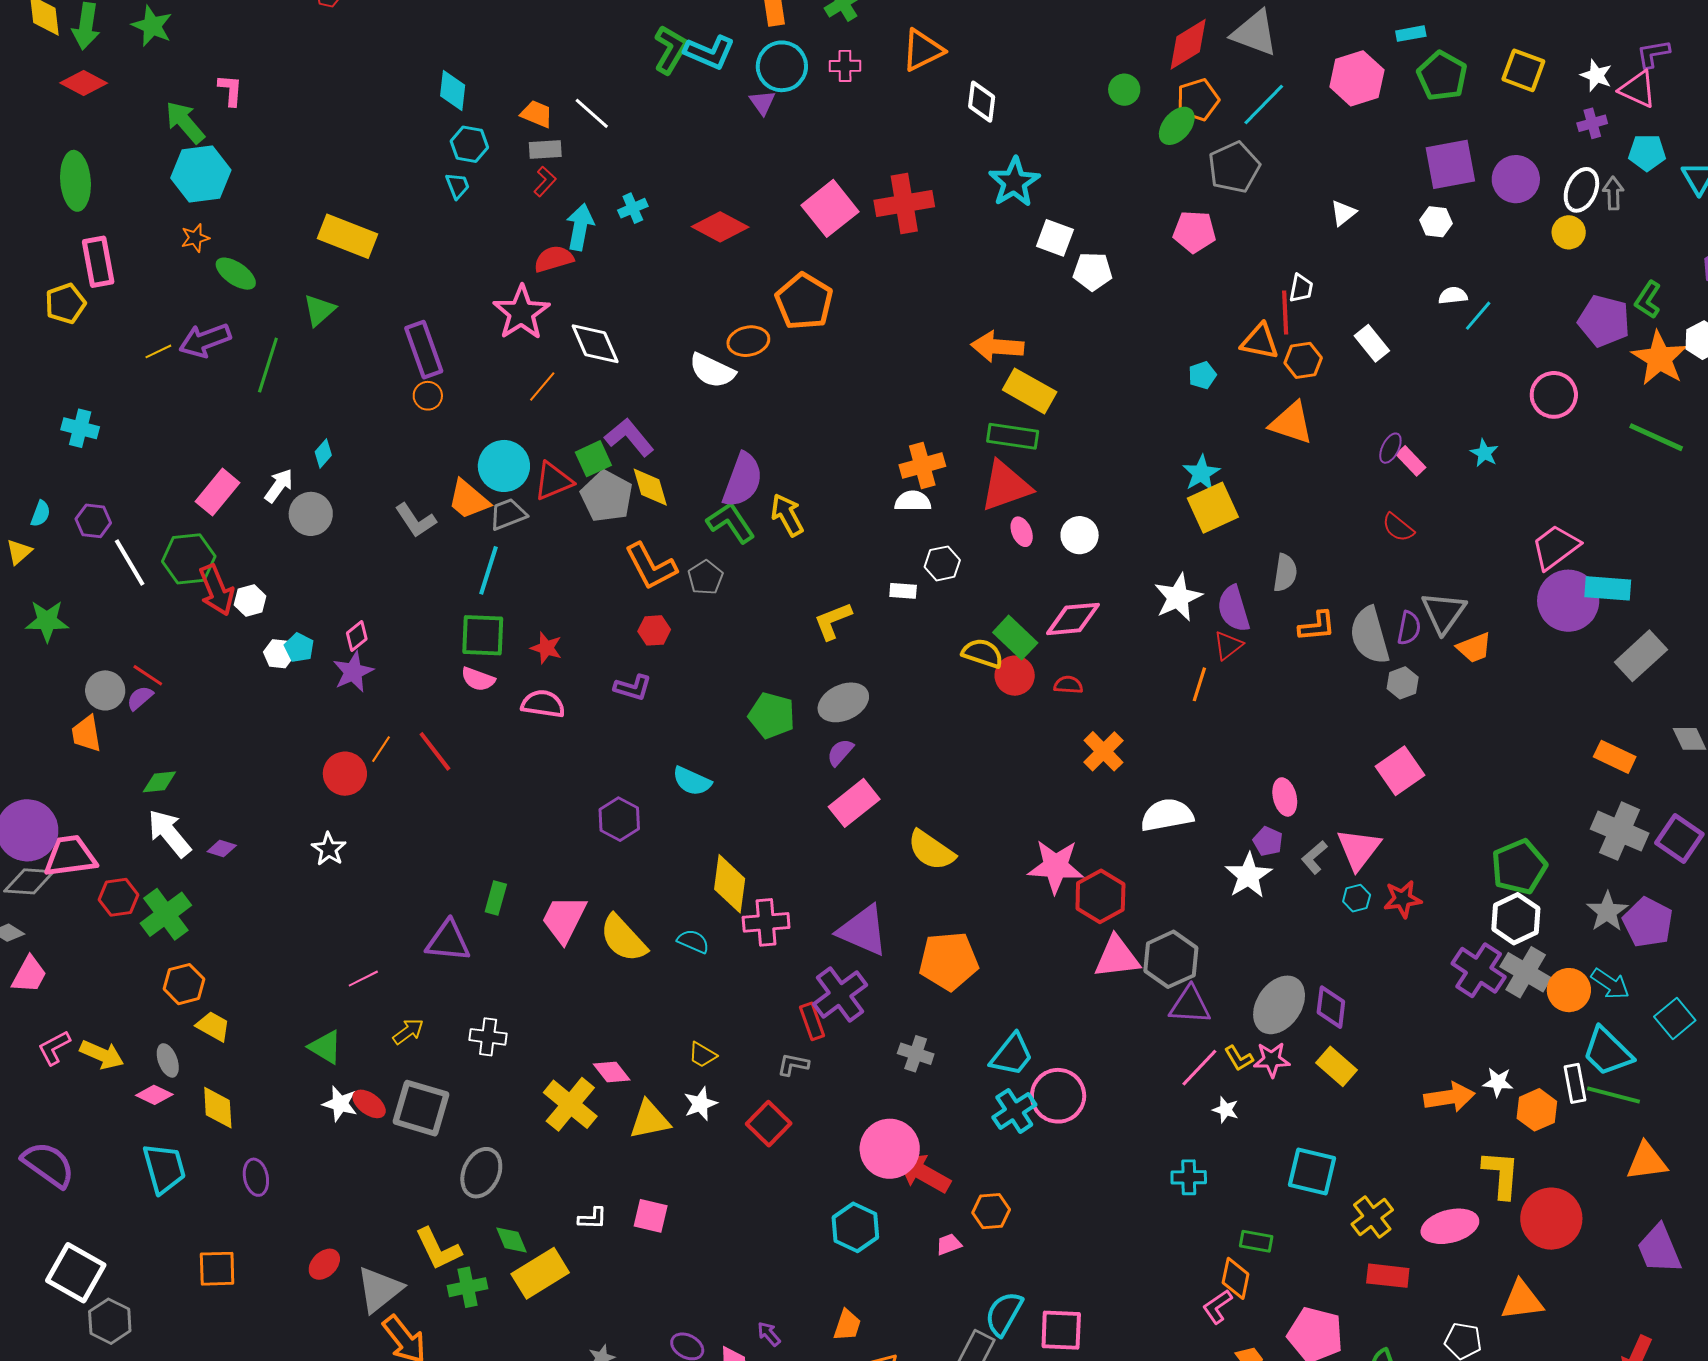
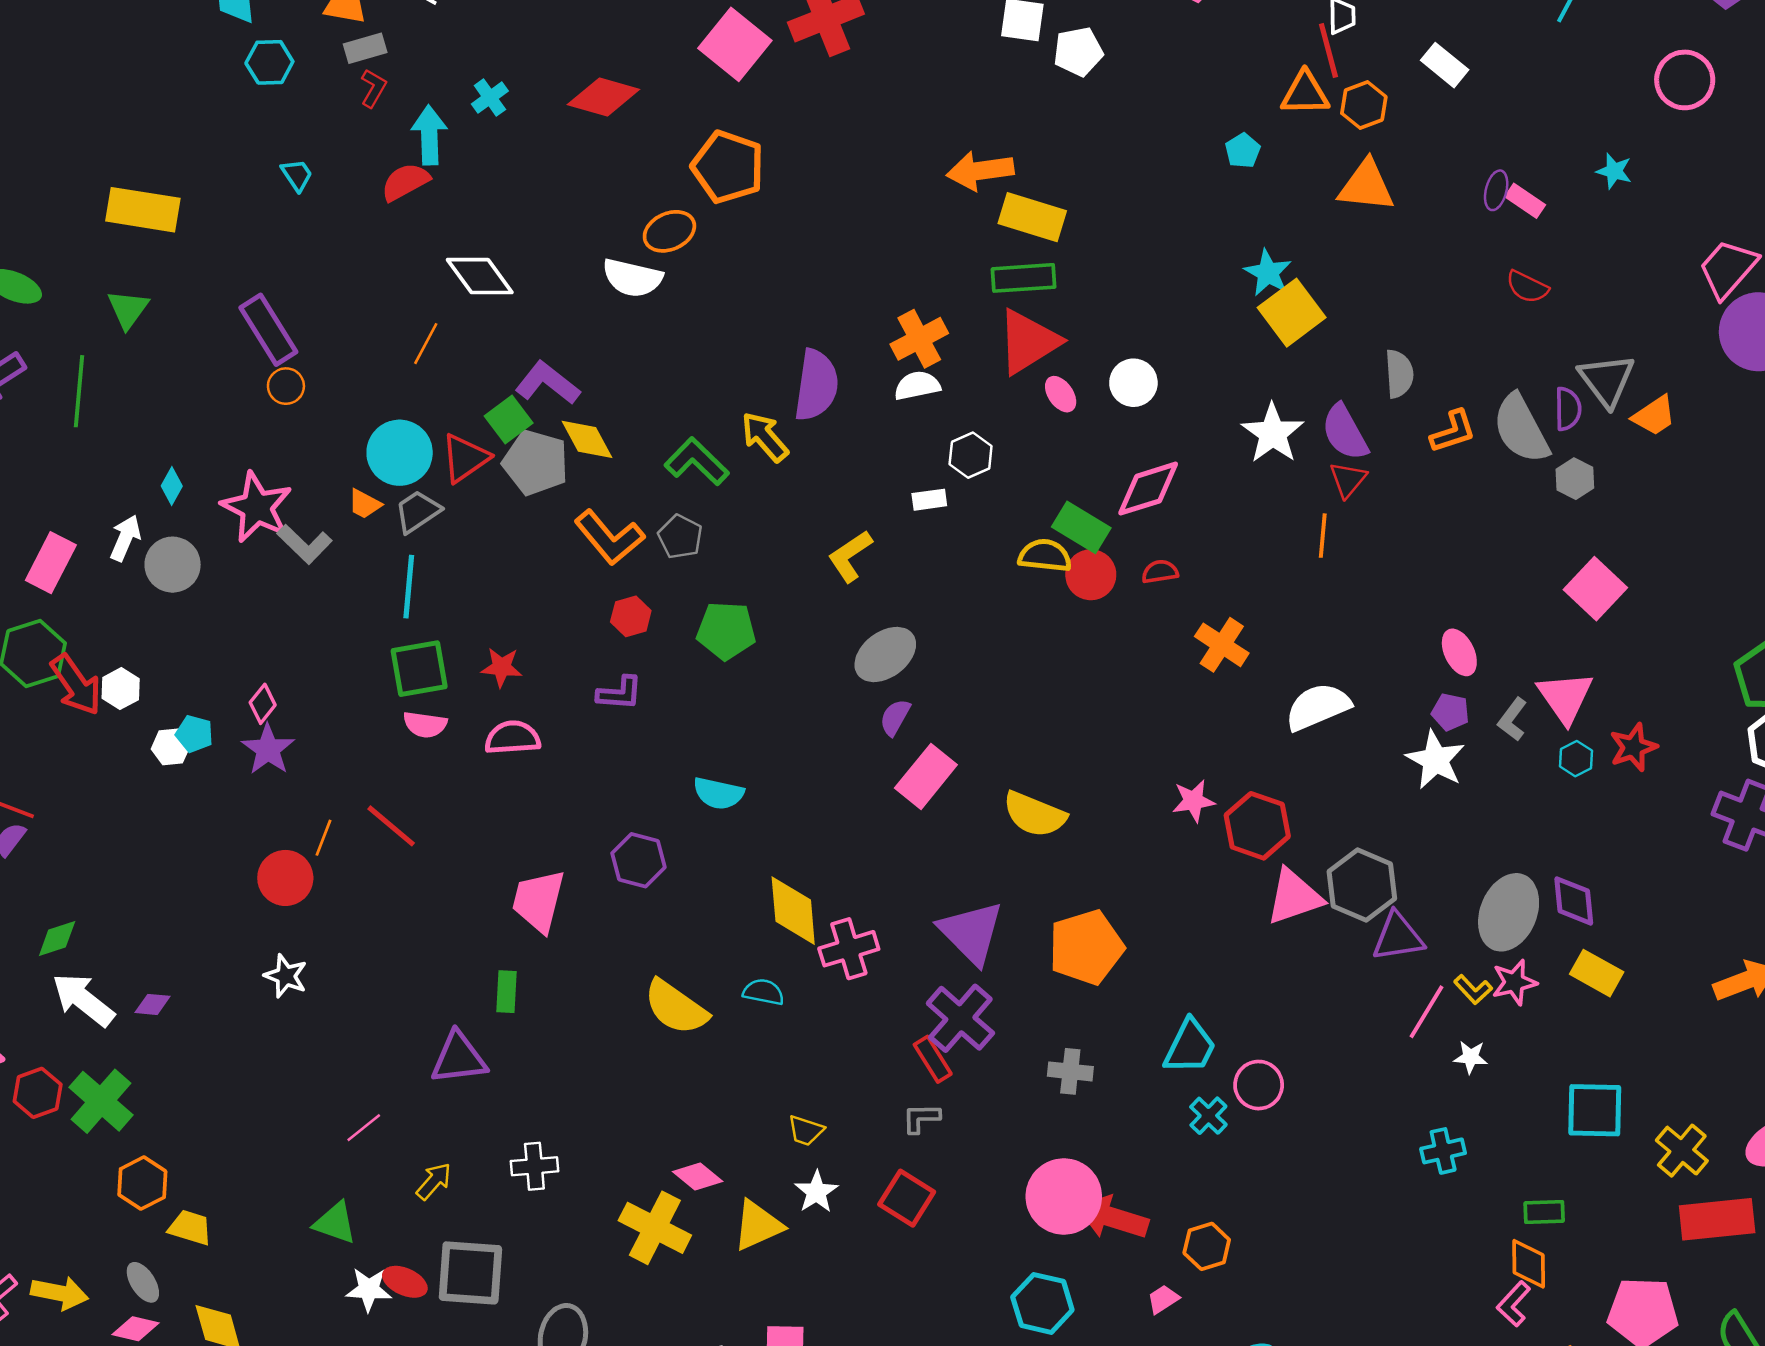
cyan trapezoid: (458, 186) -> (297, 175), moved
pink star: (521, 313) -> (257, 507), moved
purple semicircle: (743, 480) -> (816, 385), moved
orange trapezoid: (468, 500) -> (365, 504), size x0.6
green pentagon: (772, 715) -> (726, 631), moved
pink star: (1056, 866) -> (1194, 801), size x0.6
pink trapezoid: (564, 919) -> (538, 901), moved
purple triangle: (863, 930) -> (971, 933), turned 34
pink circle: (1058, 1096) -> (1259, 1085), size x0.7
cyan cross: (1014, 1111) -> (1208, 1116), size x0.7
red rectangle: (1388, 1276) -> (1717, 1219), size x1.4

